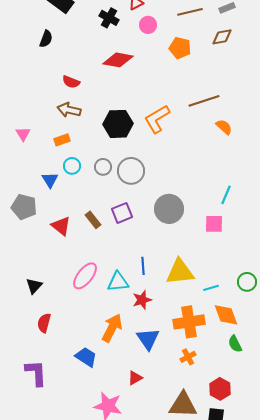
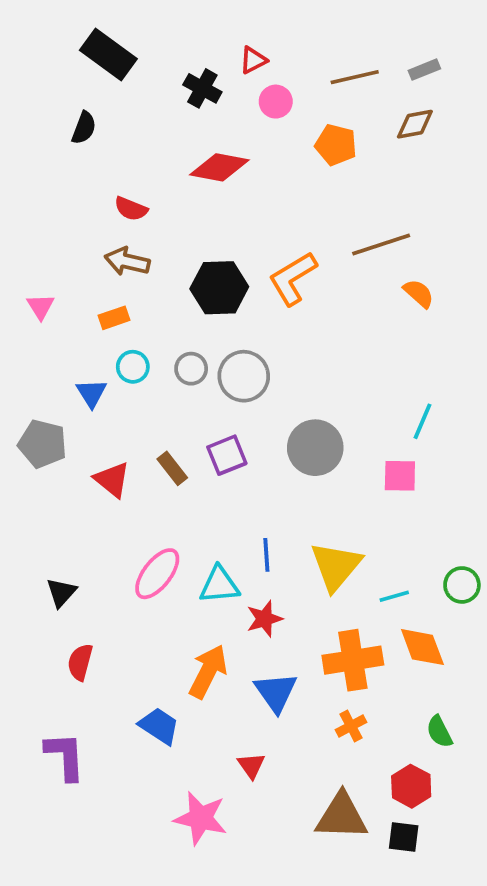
yellow triangle: (180, 272) -> (336, 566), turned -44
green semicircle: (235, 344) -> (439, 732), moved
red triangle: (135, 378) -> (251, 766), turned -35

